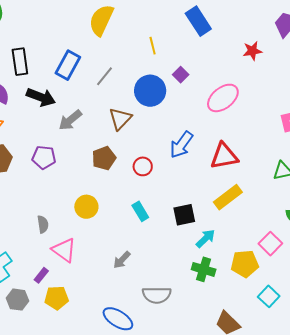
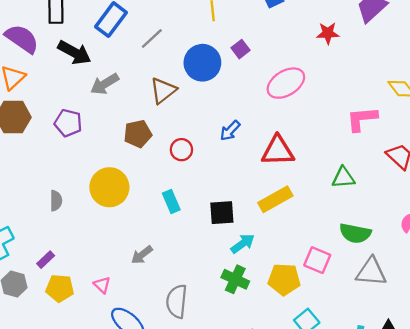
blue arrow: (181, 145) -> (230, 131), size x0.7
yellow circle: (86, 207) -> (109, 187), size x1.4
pink square: (270, 244) -> (317, 260), turned -30
pink triangle: (64, 250) -> (102, 285), moved, size x0.6
gray semicircle: (157, 295) -> (177, 301), turned 88

